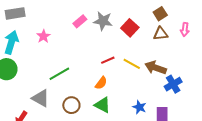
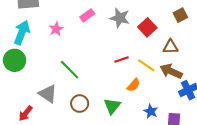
pink rectangle: (80, 21) -> (87, 15), moved
brown triangle: (161, 34) -> (171, 47), moved
green line: (59, 74) -> (70, 70), turned 70
orange semicircle: (101, 83) -> (134, 85), moved
green triangle: (102, 105) -> (112, 106), turned 36

